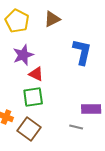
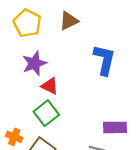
green square: (33, 97) -> (46, 113), turned -30

